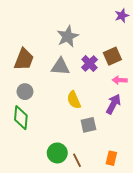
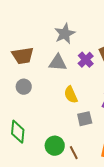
brown trapezoid: (24, 59) -> (23, 56), turned 60
green diamond: (21, 118) -> (18, 132), moved

